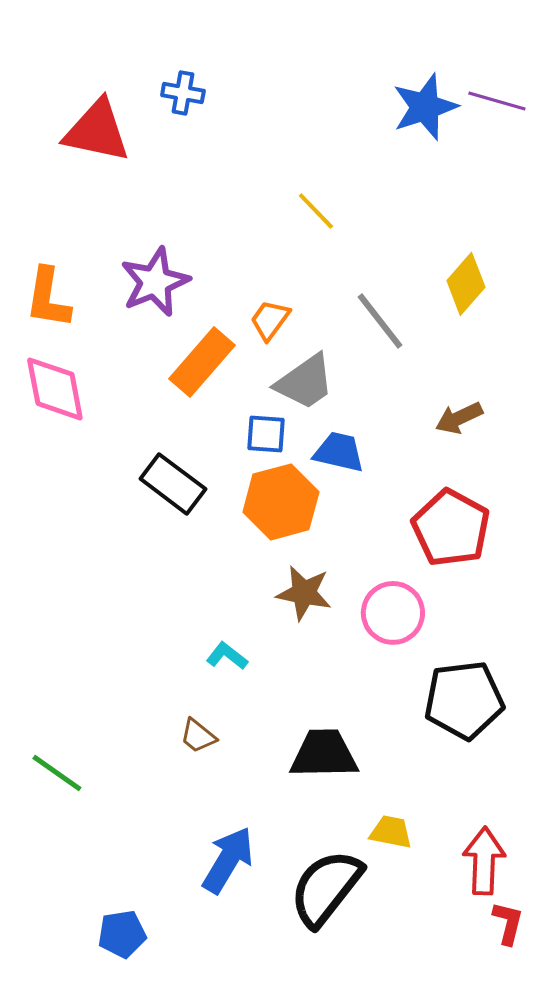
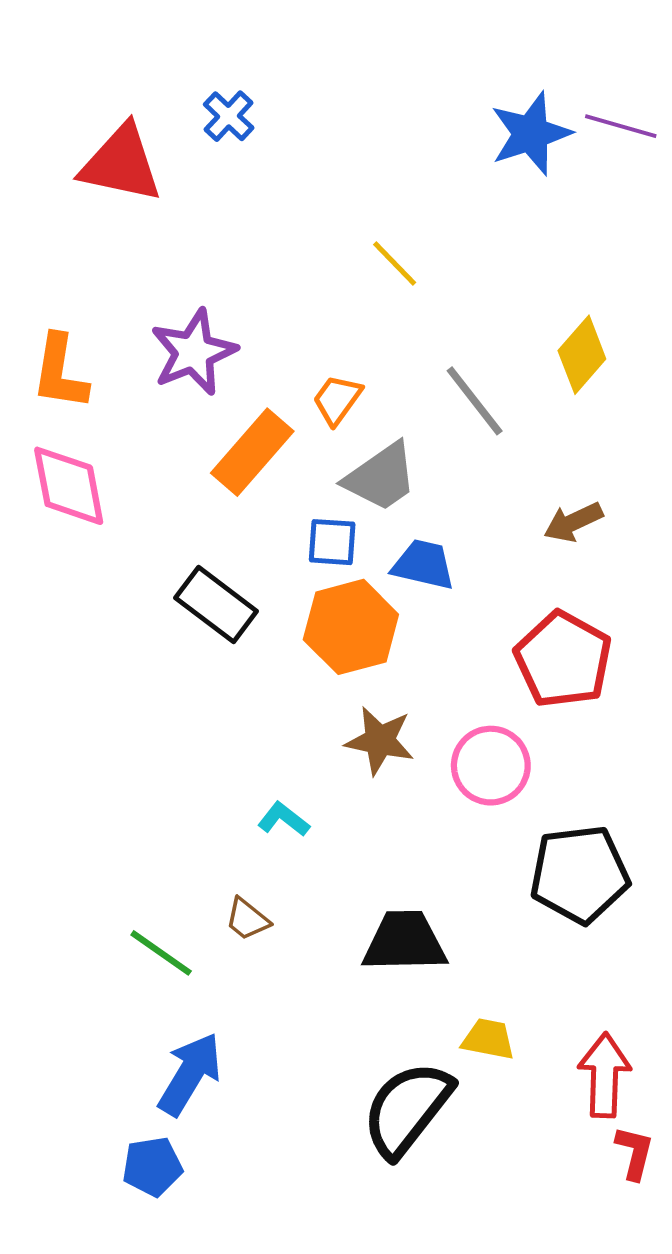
blue cross: (183, 93) -> (229, 116), turned 33
green line: (57, 773) -> (161, 953), moved
blue arrow: (228, 860) -> (190, 1074), moved

